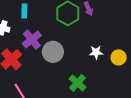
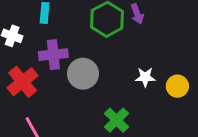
purple cross: (32, 40) -> (53, 55), turned 30

